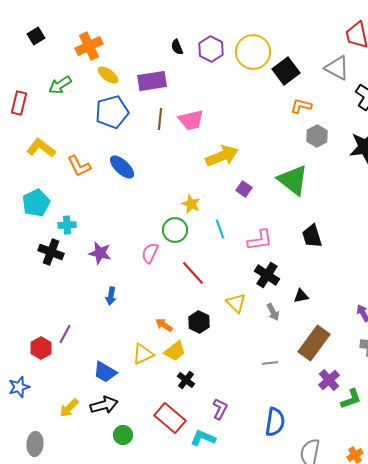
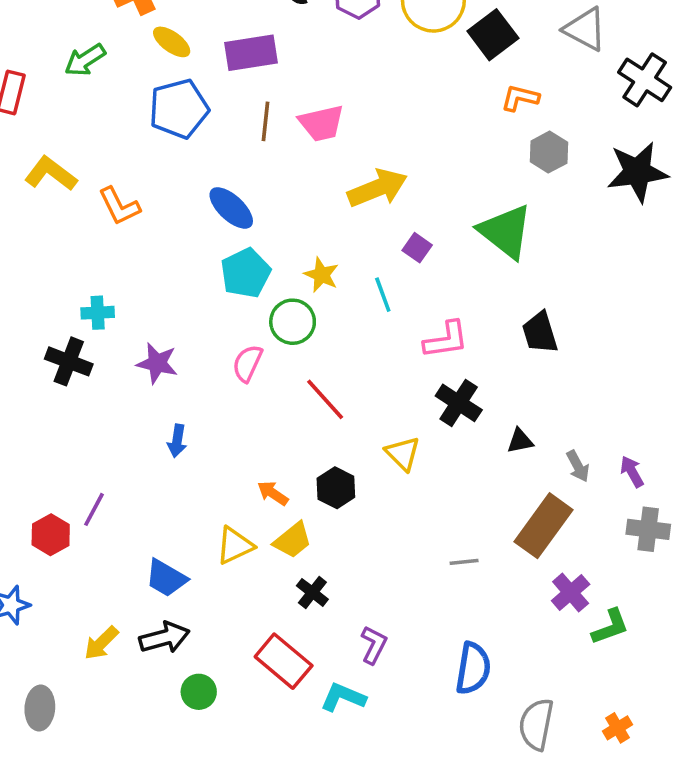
blue ellipse: (122, 167) -> (231, 208), moved
cyan pentagon: (36, 203) -> (246, 273), moved
cyan line: (220, 229) -> (383, 295), moved
gray arrow: (273, 312) -> (578, 466), moved

